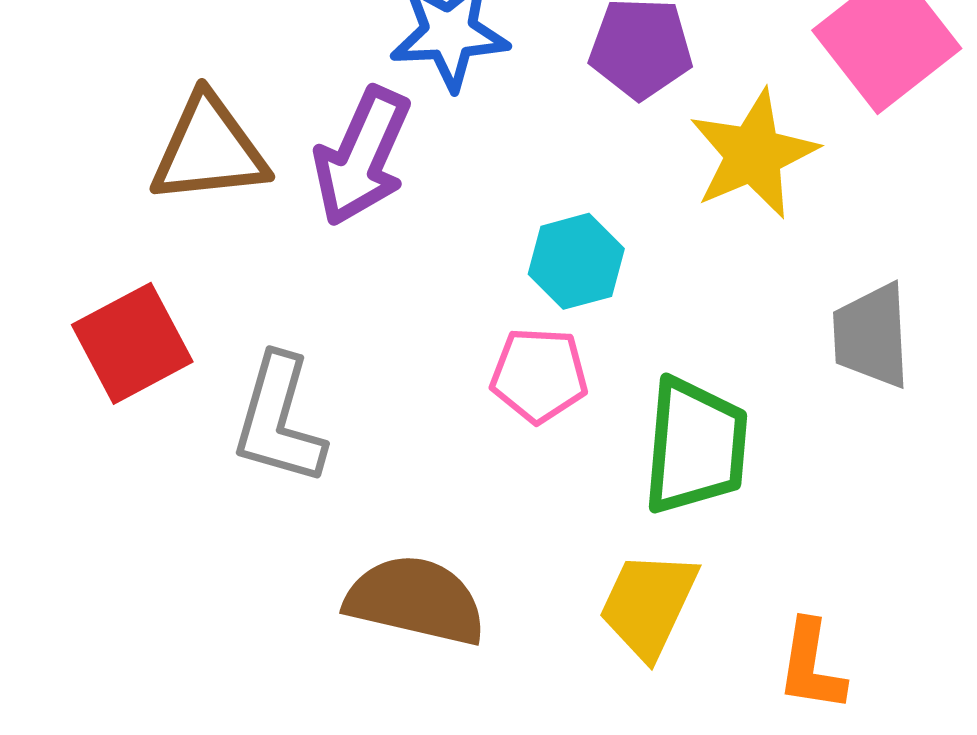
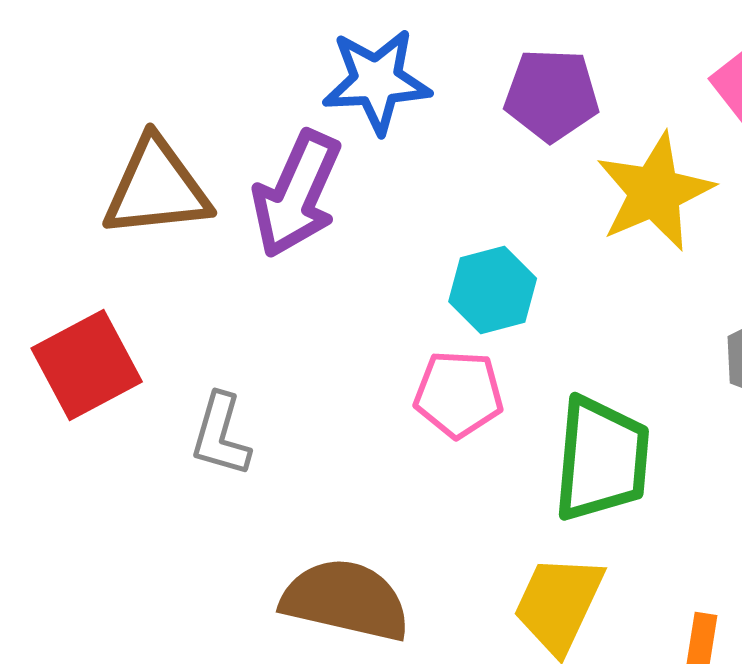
gray L-shape: (279, 420) -> (221, 435), size x0.7

